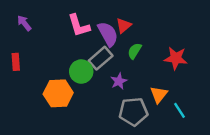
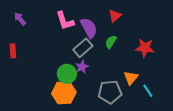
red triangle: (124, 25) -> (115, 16), moved
green circle: (81, 72) -> (67, 74), moved
purple star: (119, 81) -> (82, 67), moved
orange hexagon: (58, 93) -> (64, 93), moved

